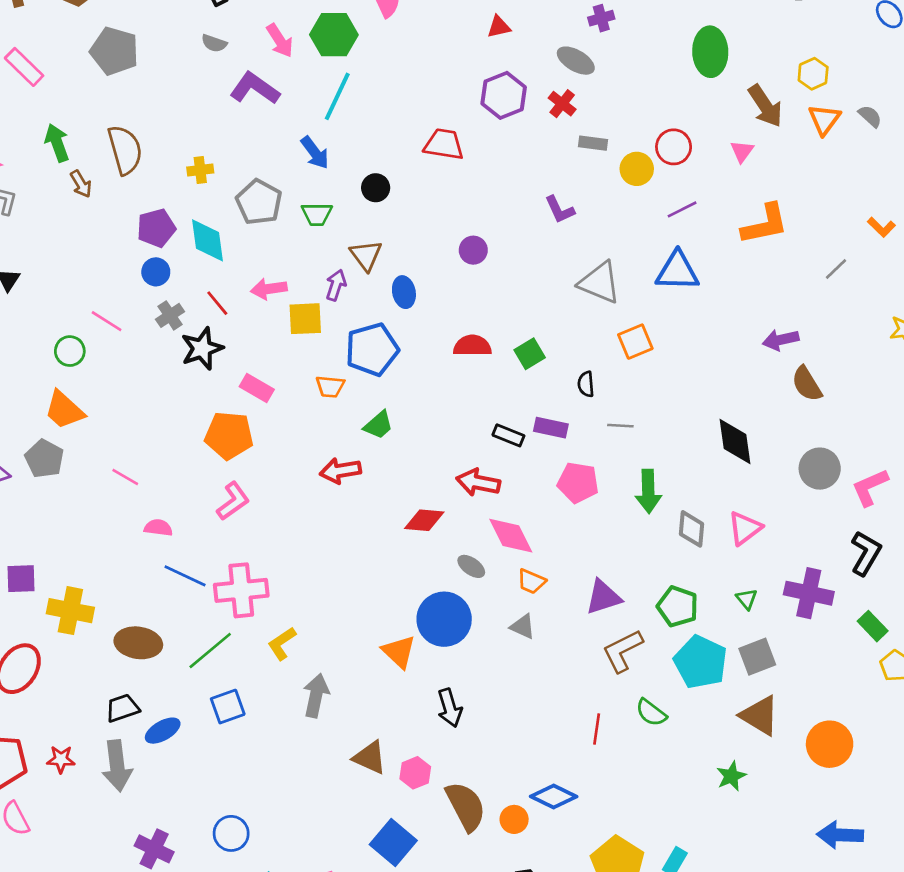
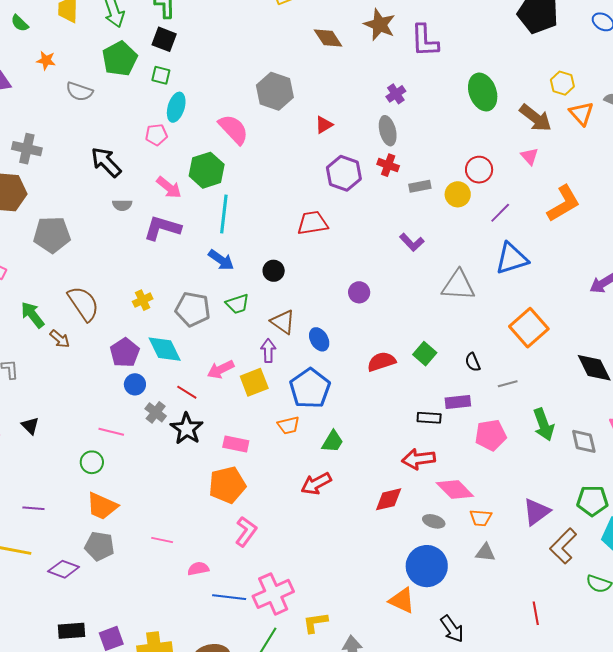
gray ellipse: (576, 61) -> (388, 131), turned 64
orange square: (635, 342) -> (529, 328), moved, size x1.4
yellow L-shape: (282, 643) -> (315, 623), turned 44
red line: (597, 729) -> (536, 613), moved

